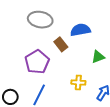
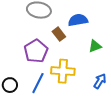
yellow cross: (78, 82) -> (63, 71), moved, size x1.6

